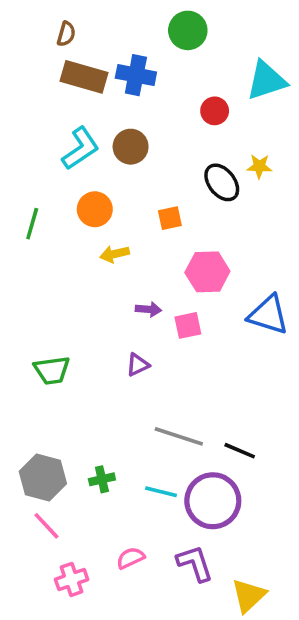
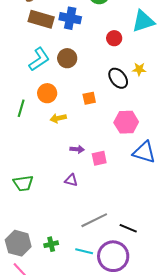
green line: (32, 224) -> (21, 108), moved
pink hexagon: (207, 272) -> (126, 122), moved
purple triangle: (138, 365) -> (71, 180), turned 40
gray line: (179, 436) -> (94, 220), turned -44

